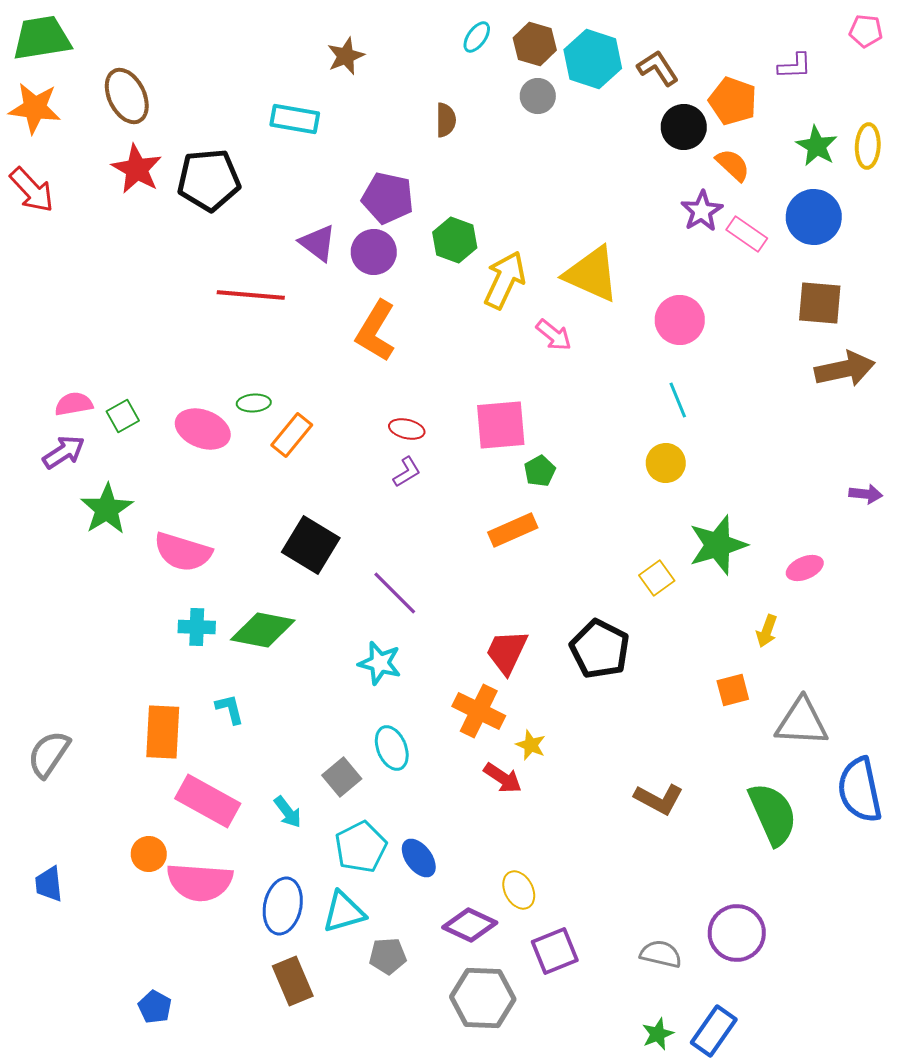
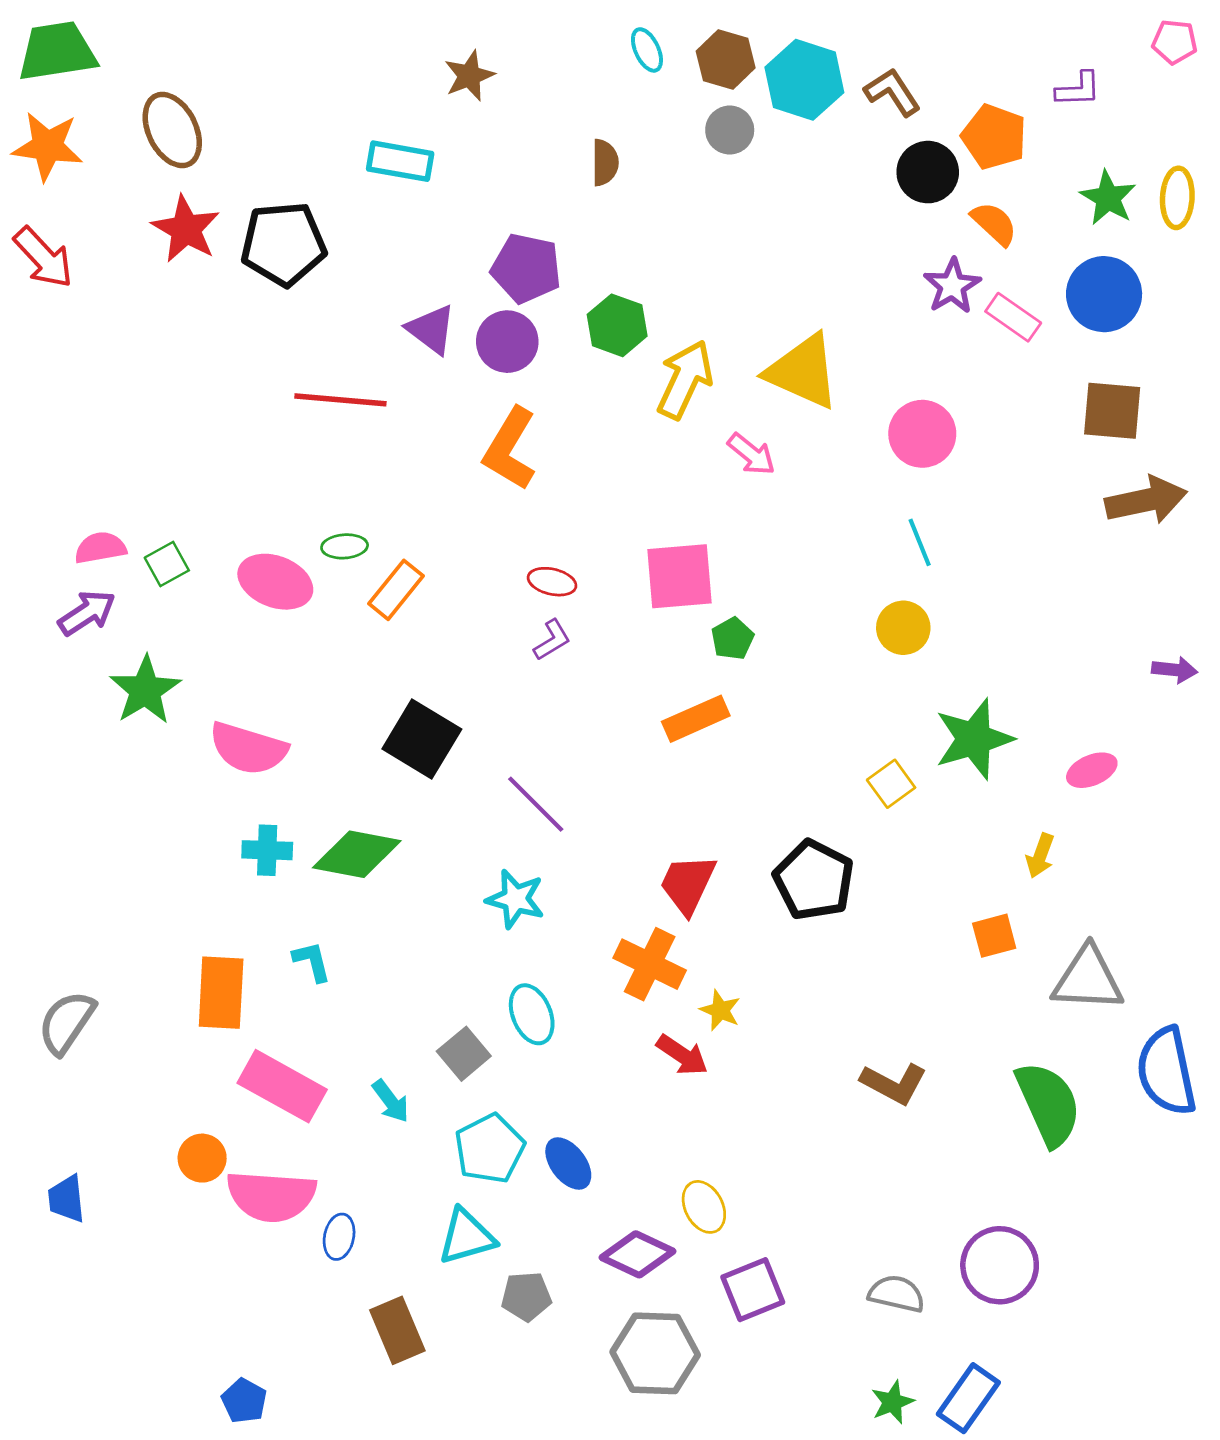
cyan ellipse: (477, 37) -> (647, 50), turned -60
blue ellipse: (283, 906) -> (339, 1237), moved, size x0.6
blue pentagon: (155, 1007) -> (244, 1401), moved

